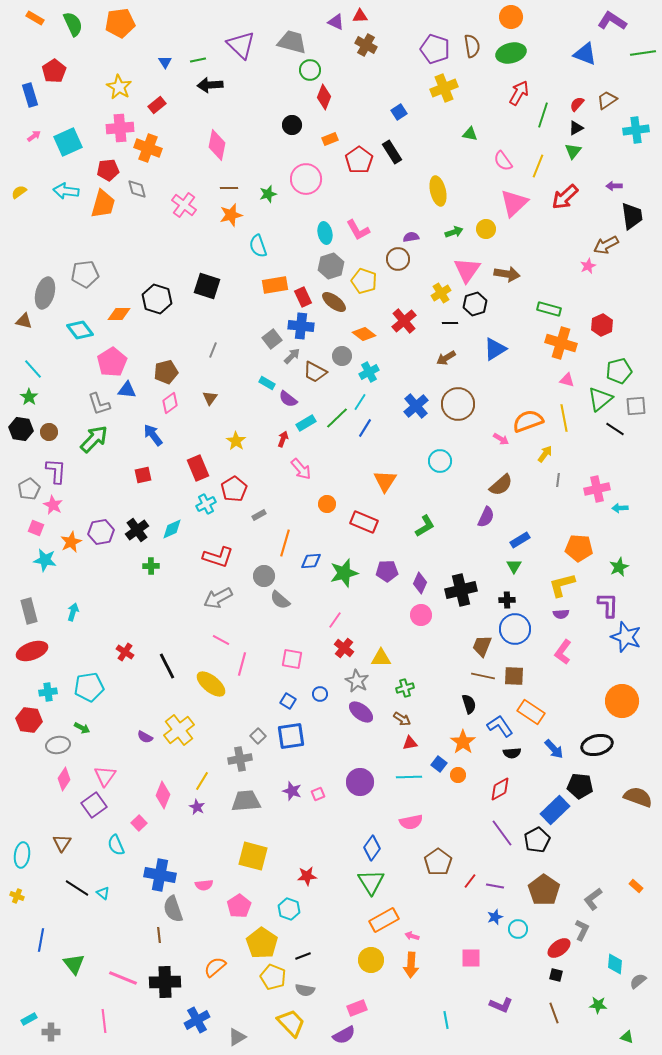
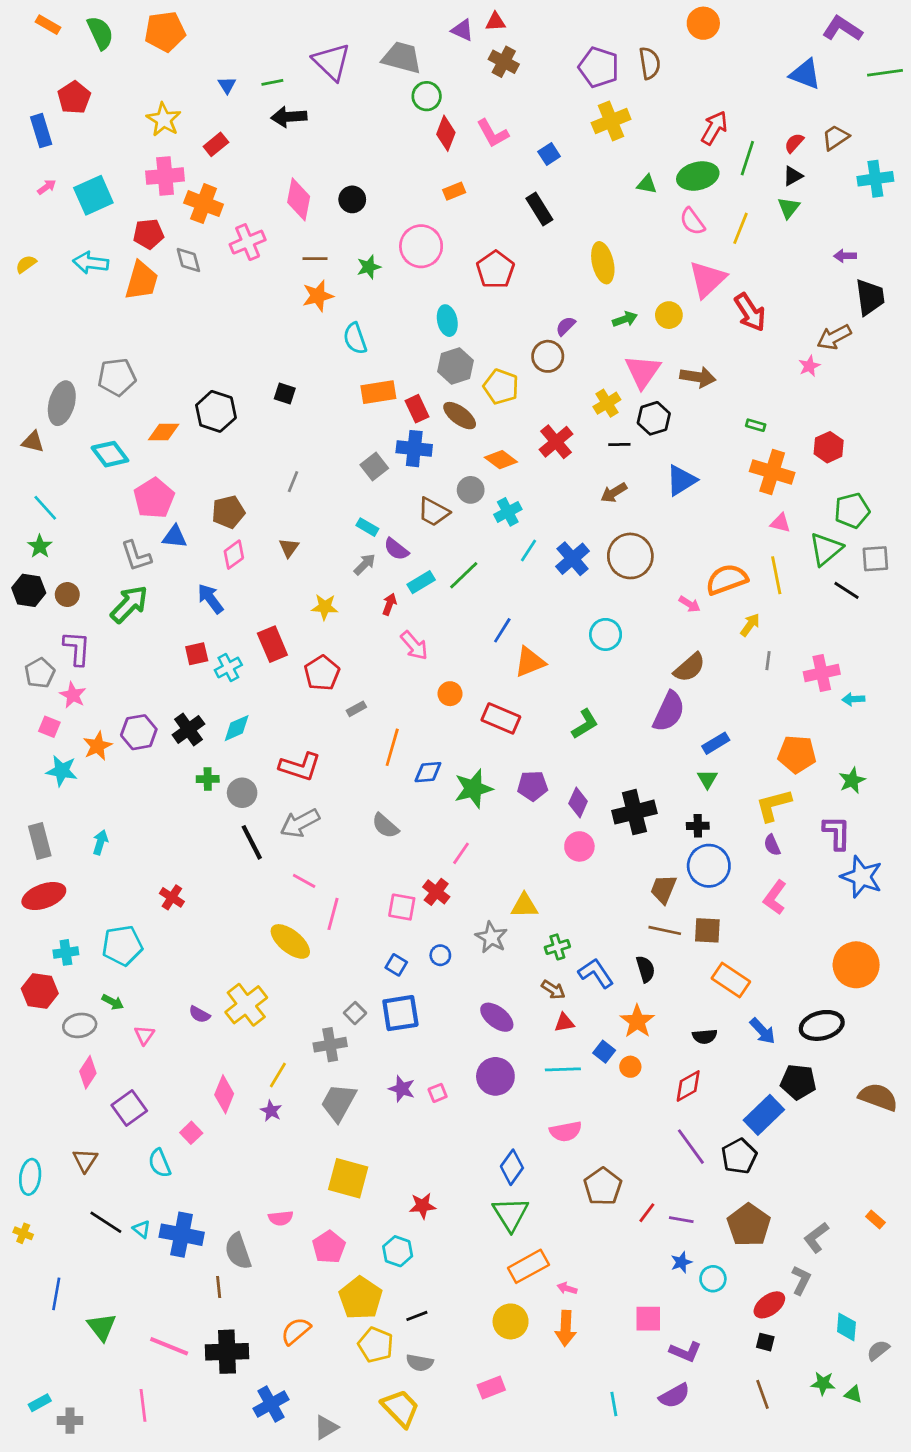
green ellipse: (511, 53) -> (698, 176), moved
black circle: (292, 125) -> (352, 199), moved
red pentagon: (359, 160) -> (495, 270), moved
red arrow: (565, 197) -> (750, 312), moved, turned -80
pink cross: (184, 205) -> (248, 242), moved, turned 30
pink L-shape: (358, 230) -> (493, 133), moved
purple semicircle: (411, 237) -> (566, 326), turned -35
black square: (207, 286) -> (285, 394), size x0.6
green rectangle: (549, 309) -> (756, 425), size x0.6
gray arrow: (292, 356) -> (365, 564), moved
cyan line: (360, 402) -> (528, 550), moved
blue line: (365, 428) -> (502, 630), moved
yellow star: (236, 441) -> (325, 607), turned -30
orange triangle: (385, 481) -> (530, 662), turned 35
cyan cross: (206, 504) -> (228, 667), moved
purple semicircle: (486, 517) -> (669, 712), size x1.4
gray circle: (264, 576) -> (242, 793), moved
purple semicircle: (561, 614) -> (772, 845), turned 70
red cross: (344, 648) -> (436, 892), moved
black line: (167, 666) -> (252, 842), moved
purple ellipse: (361, 712) -> (497, 1017), moved
blue L-shape: (500, 726) -> (596, 973), moved
pink triangle: (105, 776) -> (144, 1035), moved, size x0.7
gray trapezoid: (246, 801) -> (338, 1103), turned -56
blue cross: (160, 875) -> (182, 1235), moved
purple L-shape: (501, 1005) -> (685, 1352), moved
purple semicircle: (344, 1035) -> (674, 1396), moved
green triangle: (627, 1037) -> (853, 1394), moved

